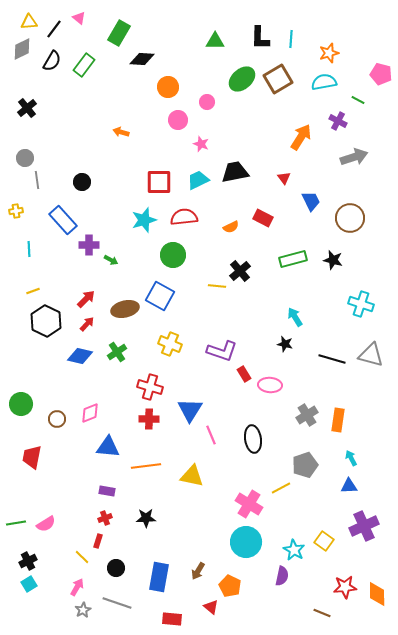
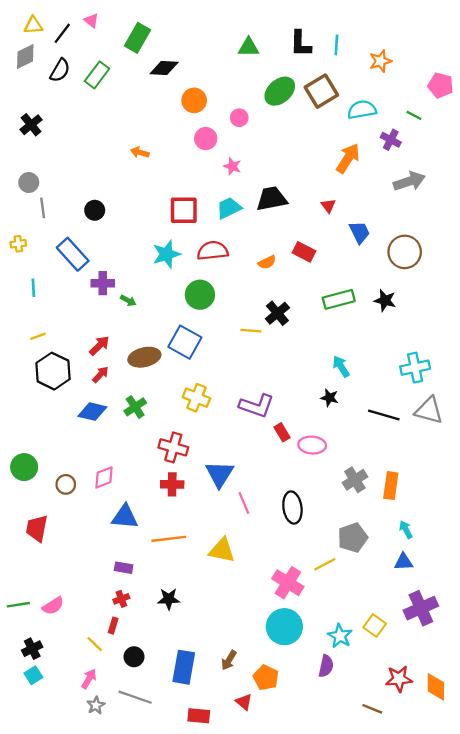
cyan semicircle: (324, 82) -> (362, 110), moved
cyan cross: (361, 304) -> (415, 368), moved, turned -30

